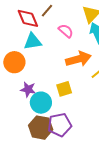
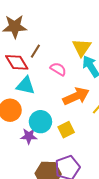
cyan triangle: (33, 41) -> (26, 86), turned 30
cyan circle: (41, 103) -> (40, 122), moved

